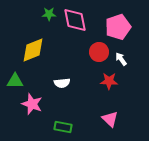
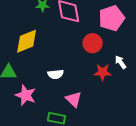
white arrow: (121, 59) -> (121, 62), moved
pink triangle: (110, 119) -> (74, 99), moved

